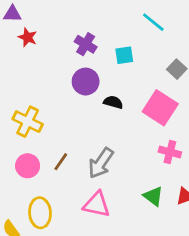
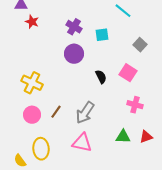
black semicircle: (113, 102) -> (101, 77), moved, turned 48
pink square: (160, 108) -> (128, 73), size x0.7
green triangle: (153, 196) -> (123, 137), turned -35

